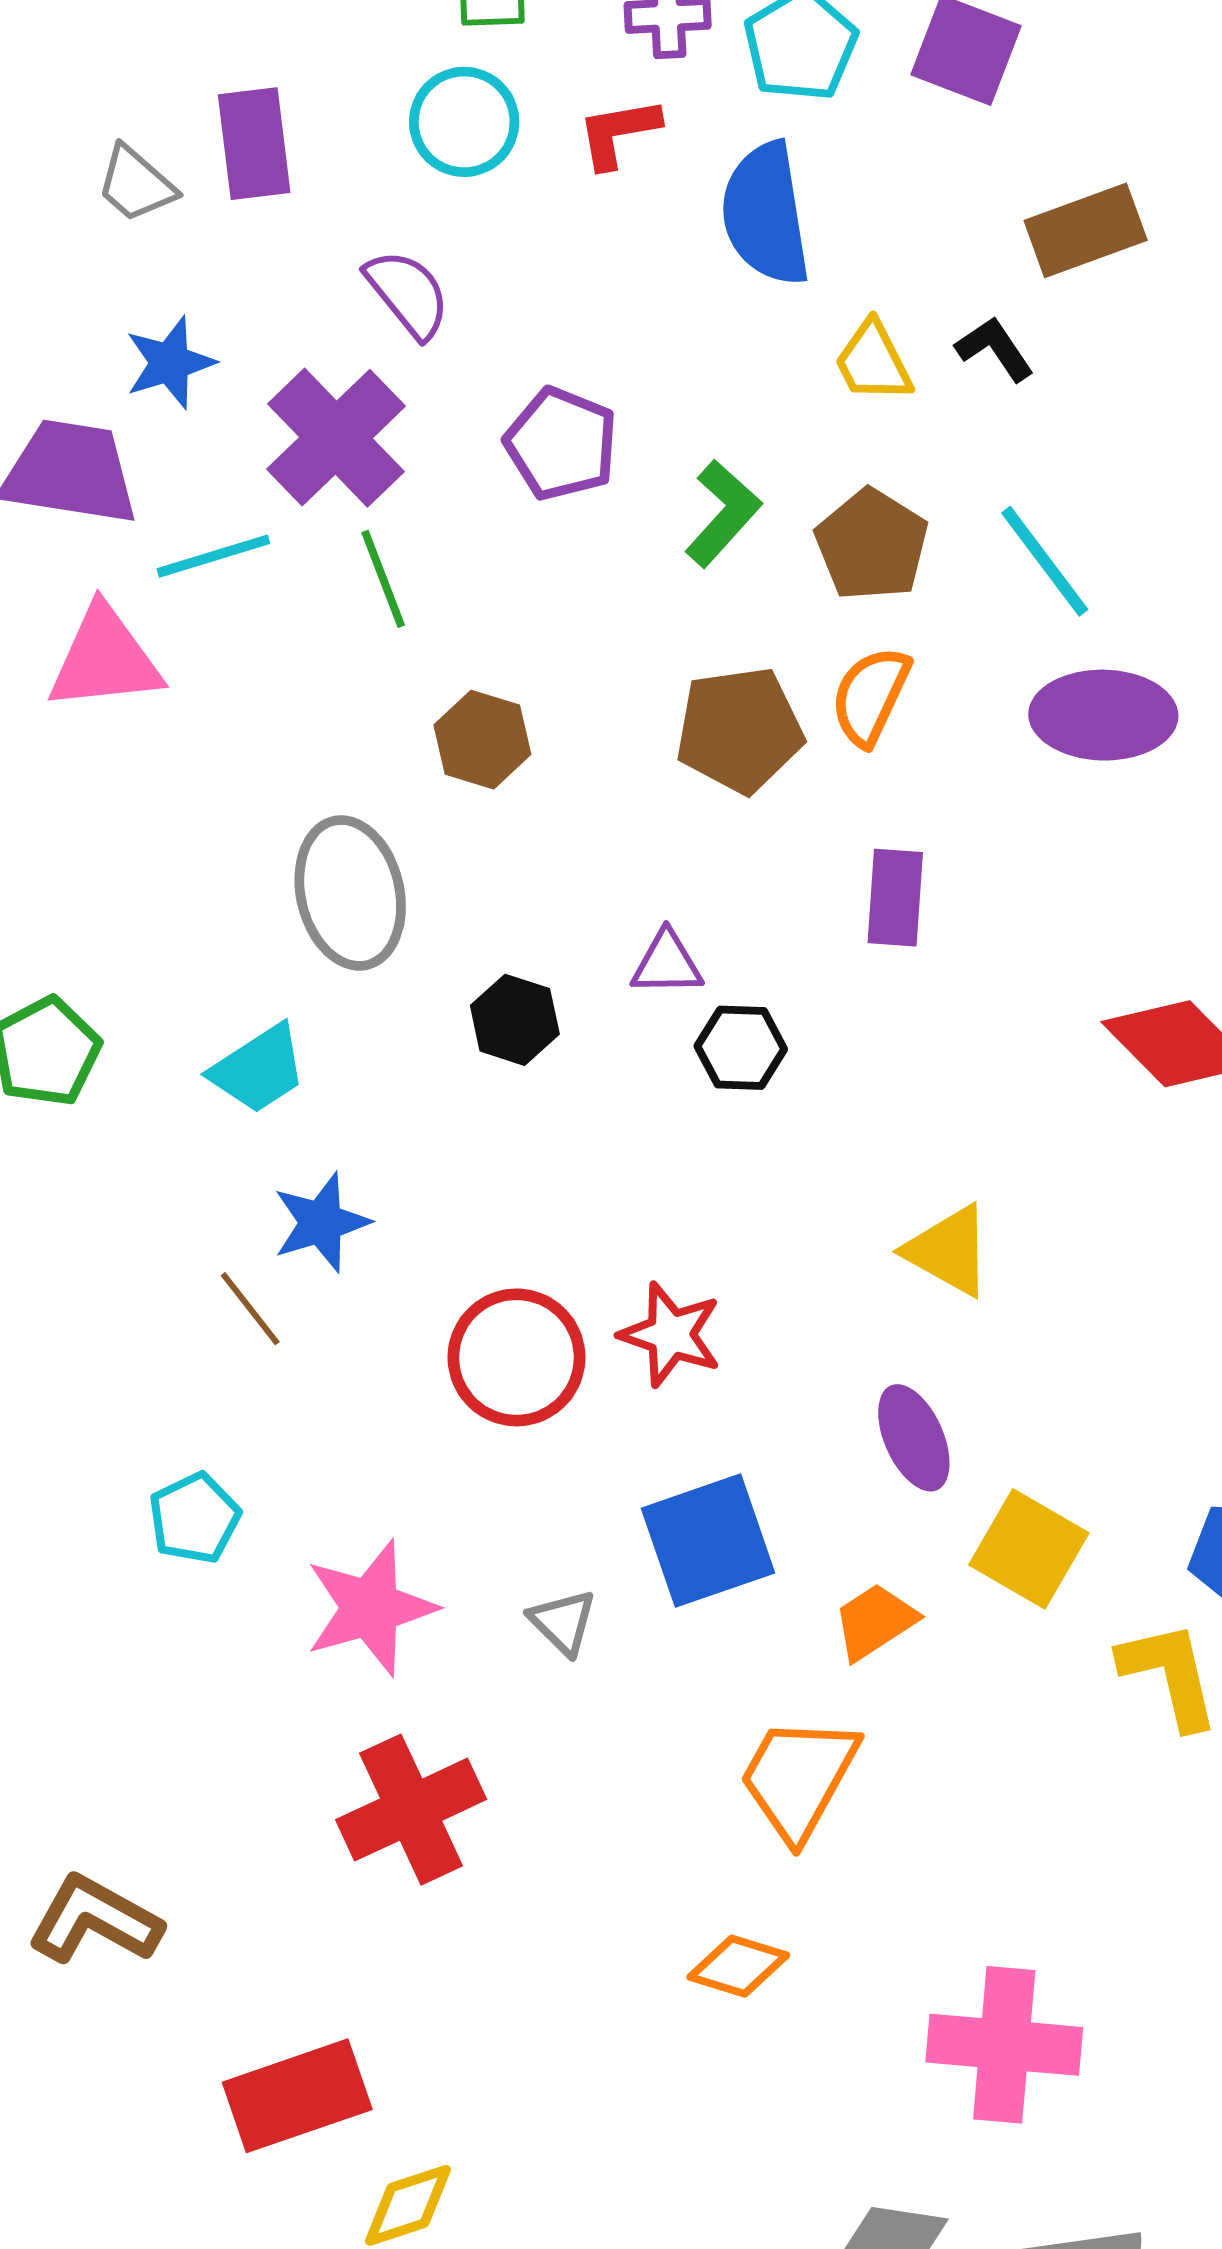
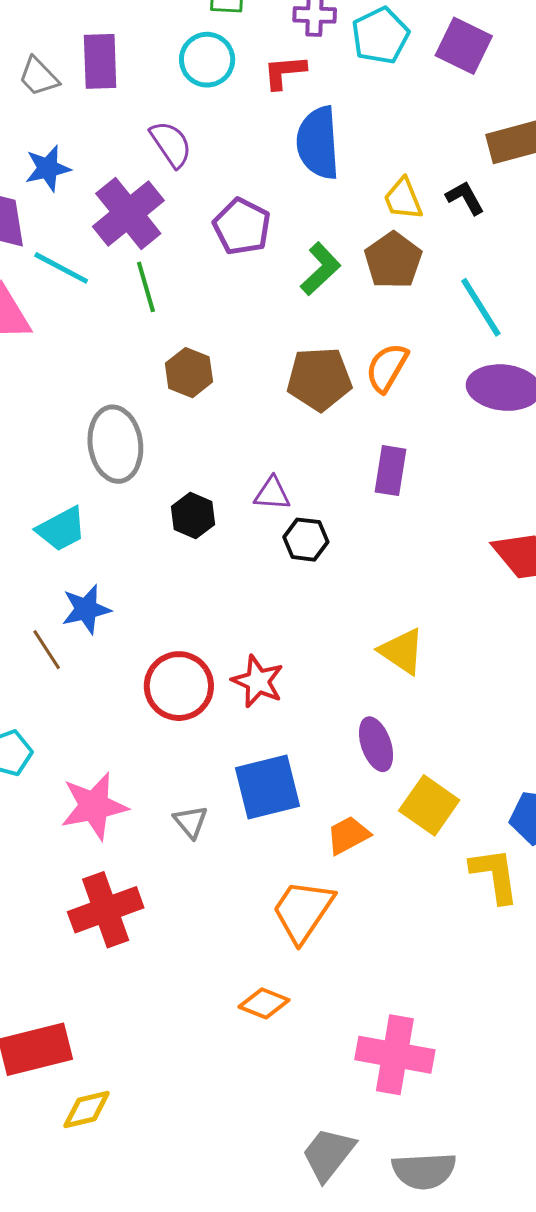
blue semicircle: (766, 214) -> (318, 143), moved
brown pentagon: (872, 545) -> (393, 260), moved
cyan line: (213, 556) -> (61, 268), turned 40

